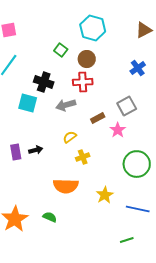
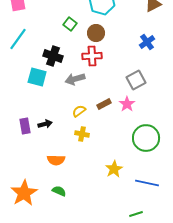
brown rectangle: (98, 118) -> (104, 104), moved
yellow cross: (83, 157) -> (82, 134), moved, turned 32
orange semicircle: (66, 186) -> (56, 160), moved, size x0.7

